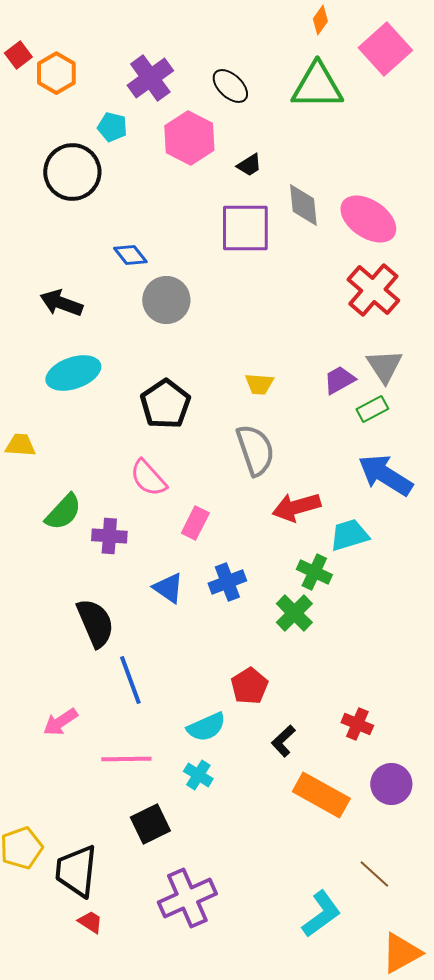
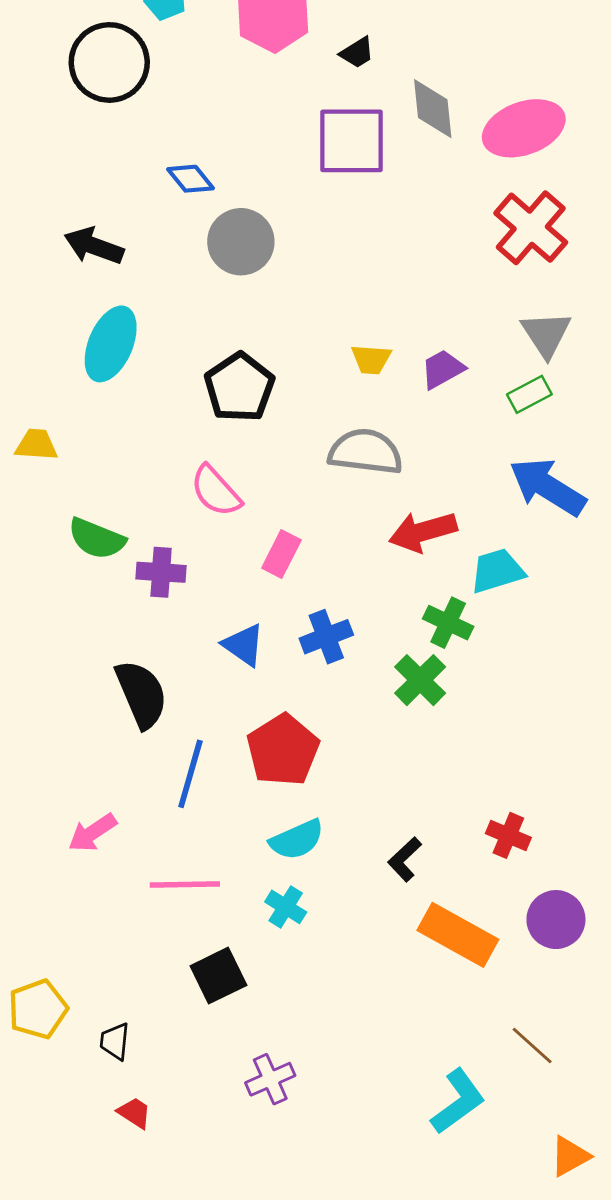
pink ellipse: (368, 219) -> (524, 128), turned -54
cyan ellipse: (73, 373) -> (111, 344), turned -48
purple trapezoid: (339, 380) -> (443, 369), moved
gray semicircle: (255, 450) -> (366, 452), turned -64
green semicircle: (63, 512) -> (97, 539), turned 69
blue line: (130, 680) -> (190, 774), turned 36
red pentagon: (249, 686) -> (283, 750), moved, size x1.4
black trapezoid: (76, 871) -> (115, 1041), size x0.5
purple cross: (187, 898) -> (270, 1079), size x0.6
orange triangle: (401, 953) -> (570, 1156), size x0.7

